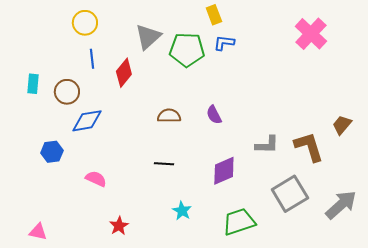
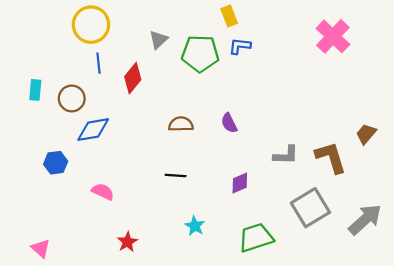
yellow circle: (85, 23) -> (91, 25), size x1.4
gray triangle: (148, 37) -> (158, 40), size x0.7
purple diamond: (224, 171) -> (240, 183), size x0.7
pink triangle: (38, 232) -> (41, 248), turned 30

